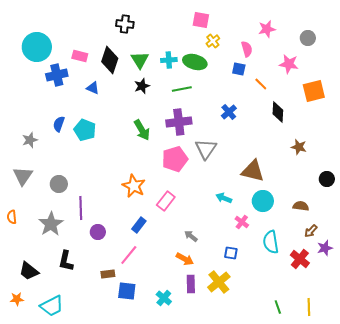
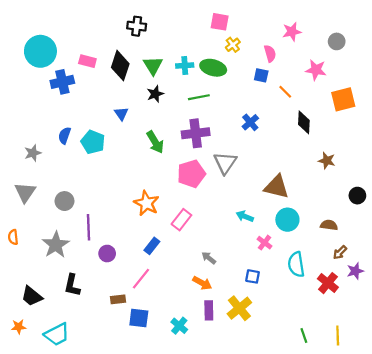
blue triangle: (93, 88) -> (121, 114), moved, turned 32

